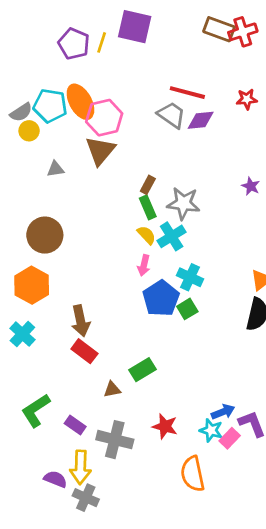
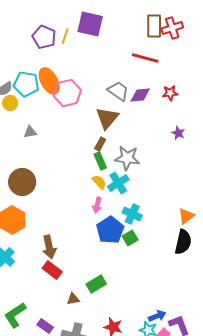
brown rectangle: (219, 29) -> (154, 26), turned 70
red line: (187, 93) -> (145, 58), moved
red star: (247, 99) -> (170, 93), moved
brown triangle: (100, 151) -> (107, 118), moved
purple star: (251, 186) -> (178, 133), moved

